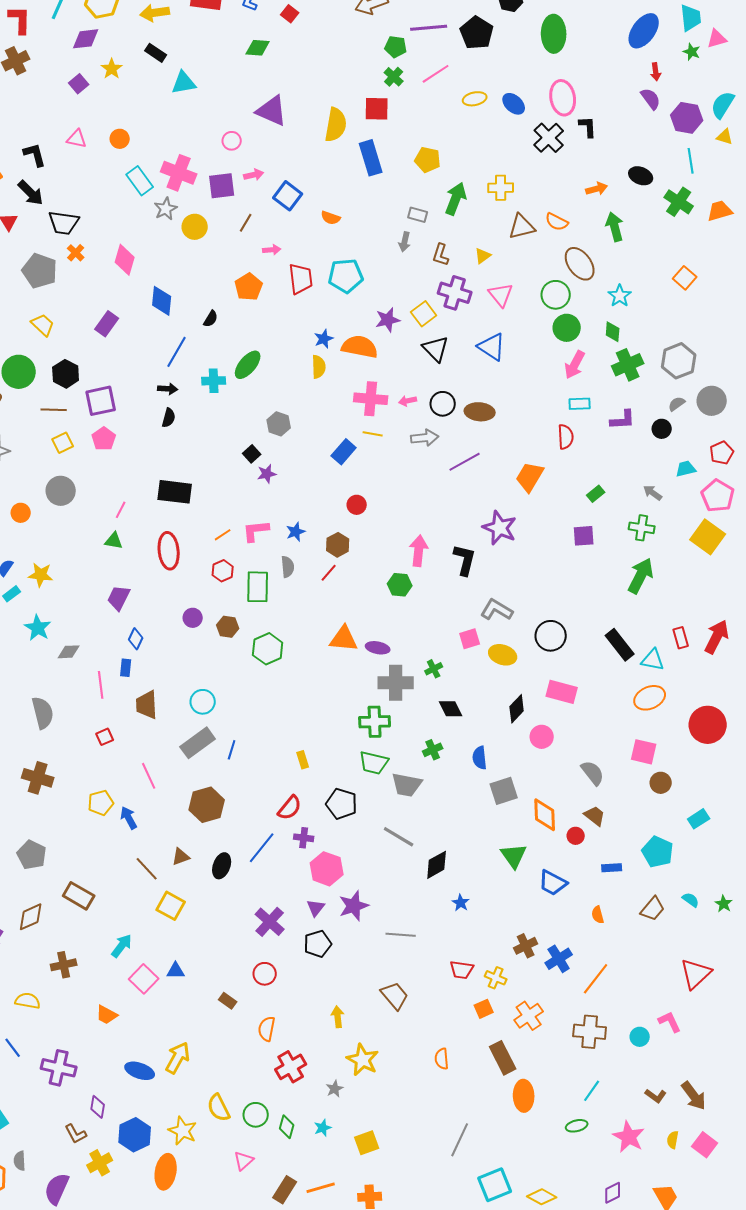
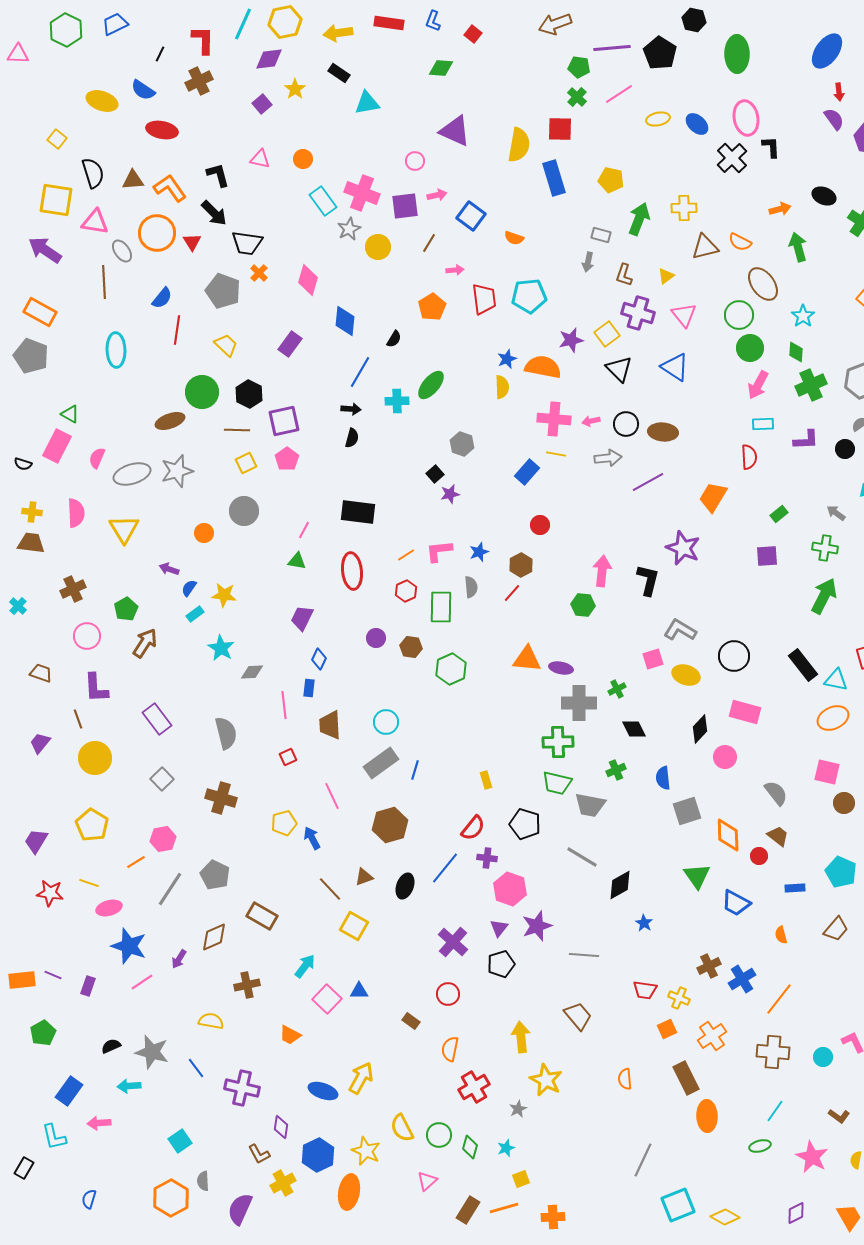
yellow arrow: (338, 1017) -> (521, 1037), size x1.4
yellow square: (367, 1143) -> (521, 1179), moved, size x0.7

